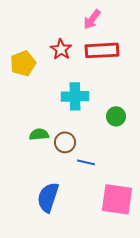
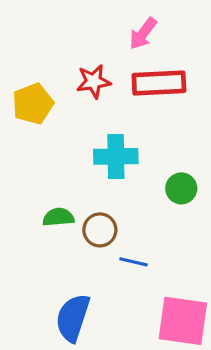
red star: (61, 49) -> (93, 81), turned 30

